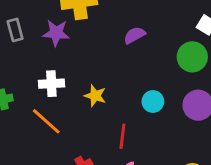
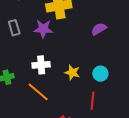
cyan circle: (153, 101) -> (100, 74), moved

